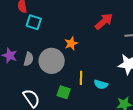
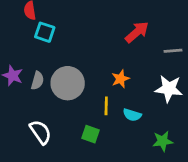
orange star: (71, 43) -> (120, 79), moved
green square: (64, 92) -> (90, 134), moved

